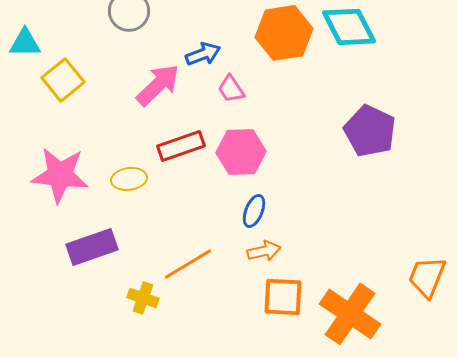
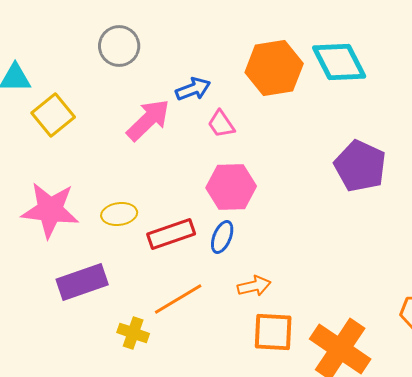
red rectangle: (181, 146) -> (171, 234), moved
blue ellipse: (254, 211) -> (222, 237), moved

